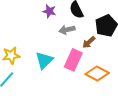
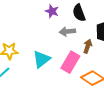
brown arrow: (89, 42) -> (88, 46), turned 144

